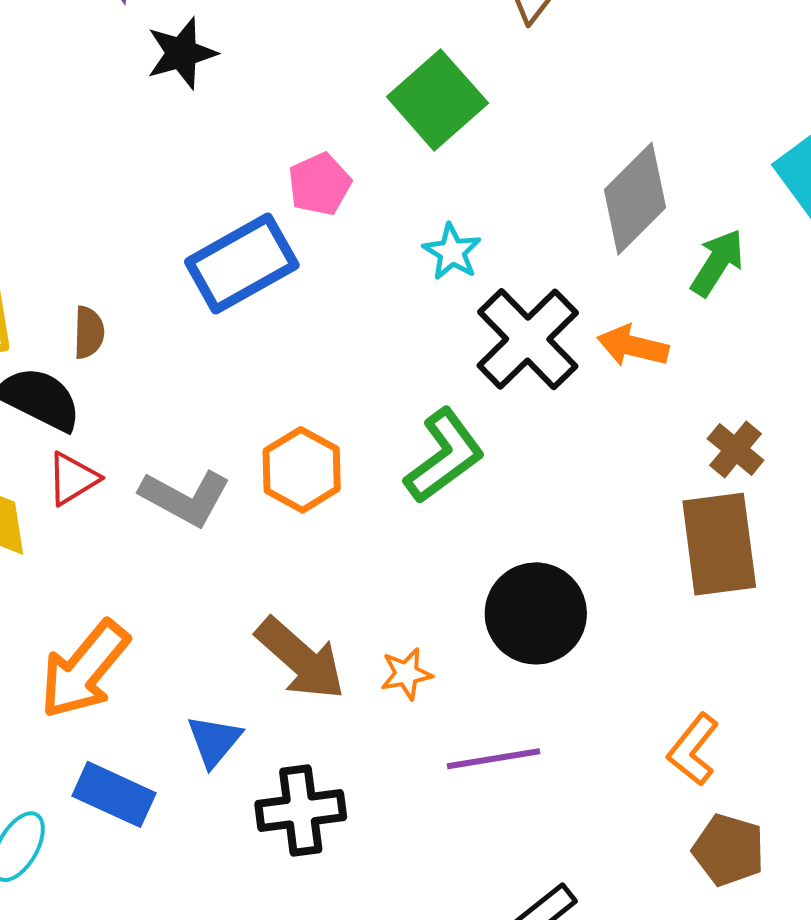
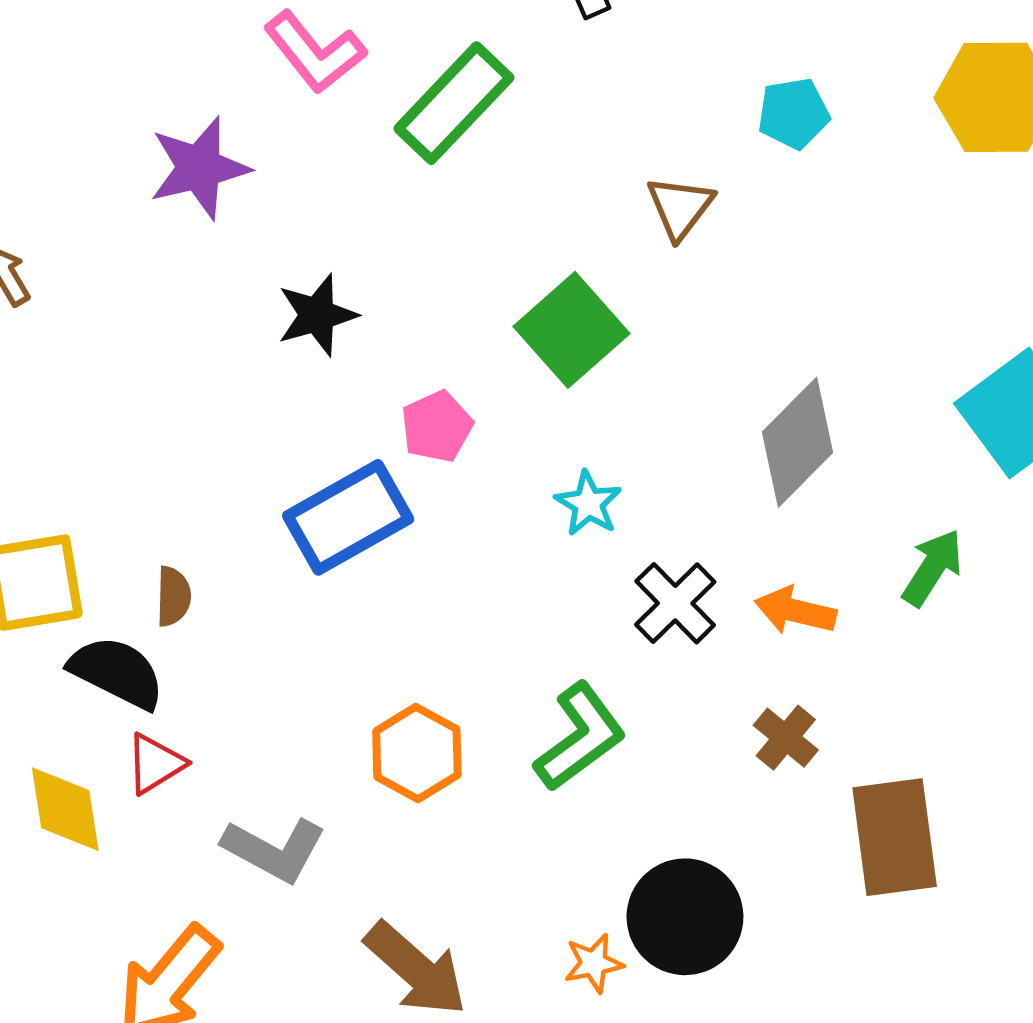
black star: (182, 53) -> (317, 315), moved
green arrow: (717, 263) -> (933, 568), moved
black cross: (528, 339) -> (675, 603), size x0.7
brown cross: (736, 449) -> (786, 738), moved
gray L-shape: (185, 498) -> (274, 850), moved
orange star: (406, 674) -> (594, 963), moved

